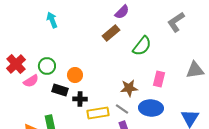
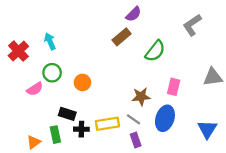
cyan arrow: (52, 20) -> (50, 41), moved
red cross: (16, 64) -> (18, 51), moved
black rectangle: (60, 90) -> (67, 114), moved
black cross: (80, 99) -> (81, 129), moved
blue ellipse: (151, 108) -> (165, 118), turned -75

